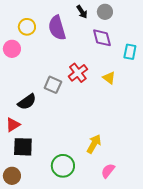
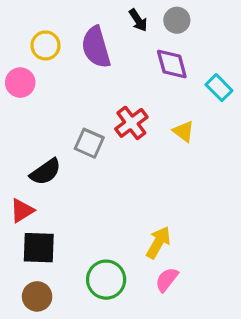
cyan rectangle: (130, 52) -> (219, 88), turned -56
pink semicircle: (108, 171) -> (167, 280), moved
brown circle: (12, 176) -> (37, 296), moved

